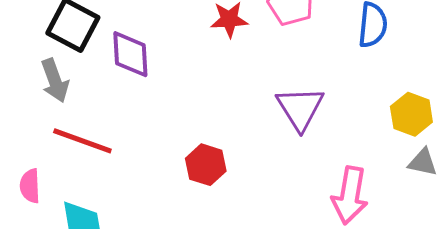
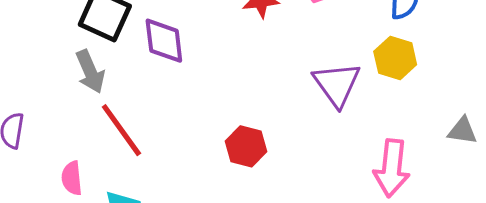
yellow hexagon: (411, 114) -> (395, 58), moved
red line: (82, 141) -> (121, 130), turned 38

